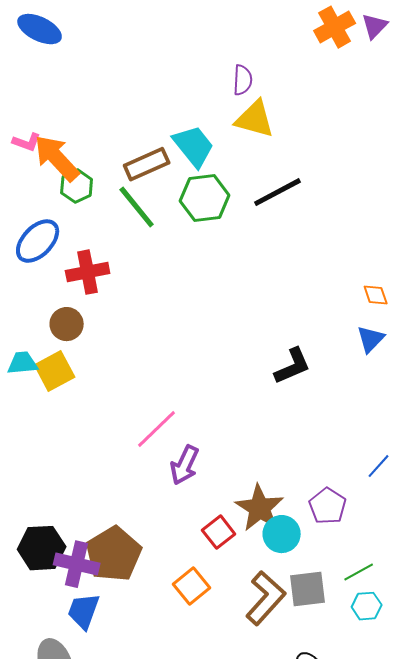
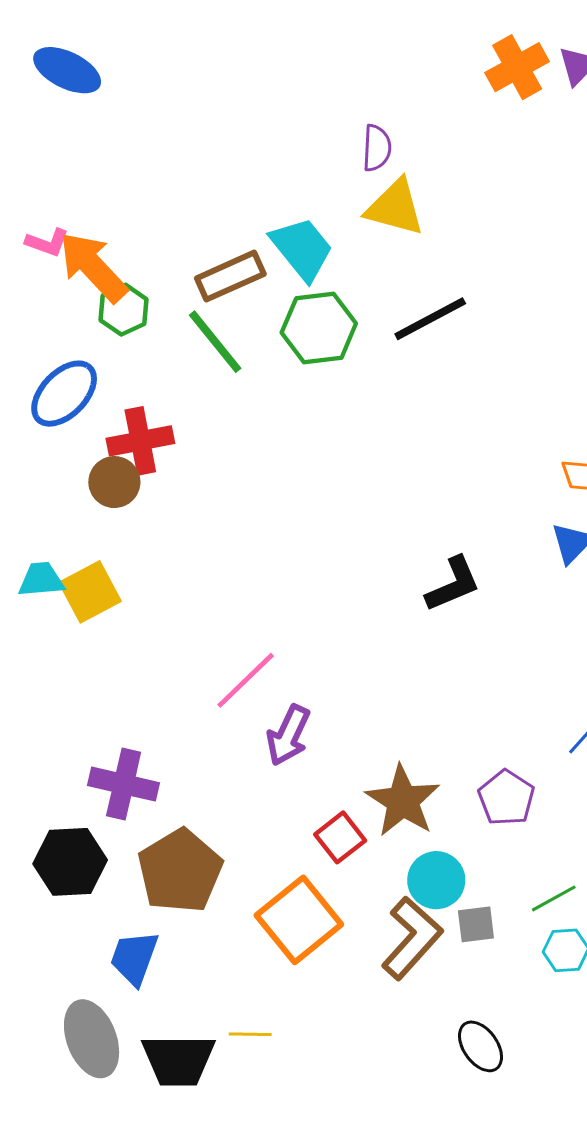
brown circle: (67, 324) -> (114, 482), moved
cyan circle: (282, 534) -> (436, 880), moved
purple cross: (77, 564) -> (124, 784), moved
orange square: (192, 586) -> (299, 920), size x1.5
gray square: (308, 589) -> (476, 924), size x0.7

